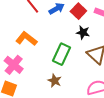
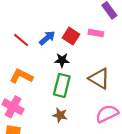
black star: (83, 32) -> (62, 60), moved

